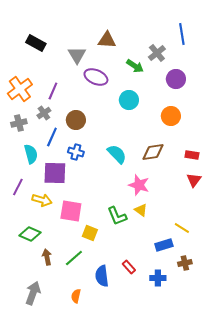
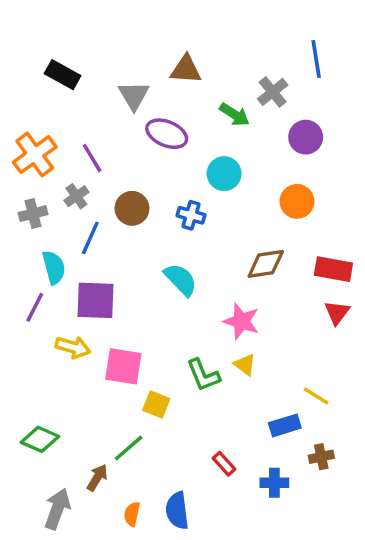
purple line: (53, 91) -> (92, 158), turned -54
blue cross: (76, 152) -> (191, 215), moved
cyan semicircle: (117, 154) -> (181, 280), moved
red rectangle: (192, 155) -> (333, 269), size x1.5
purple line: (18, 187) -> (35, 307), moved
green diamond: (30, 234) -> (40, 439), moved
brown arrow: (47, 257) -> (97, 478), moved, turned 42
blue semicircle: (102, 276) -> (177, 511), moved

